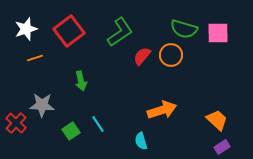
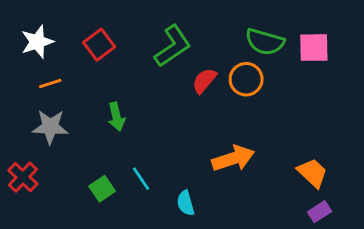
red square: (69, 31) -> (99, 45), size x0.7
gray star: (42, 105) -> (50, 127), moved
cyan semicircle: (141, 141) -> (186, 203), moved

